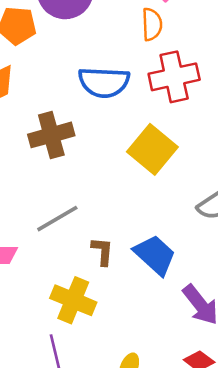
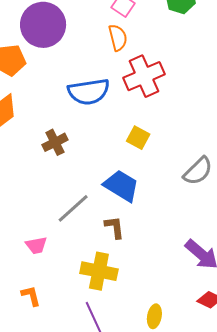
brown cross: (51, 135) -> (55, 142), size x0.7
yellow square: (152, 149) -> (138, 138), size x0.6
blue trapezoid: (155, 255) -> (121, 186), moved

